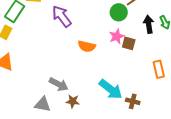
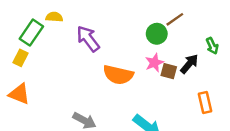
black arrow: (149, 24) -> (189, 64), moved, turned 48
orange semicircle: (87, 46) -> (118, 75), size x1.4

